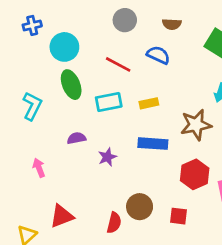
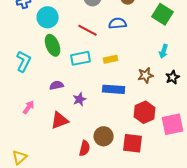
blue semicircle: (158, 55) -> (118, 23), turned -30
brown star: (196, 125) -> (146, 75), size x0.7
pink arrow: (39, 168) -> (29, 107), turned 56
red triangle: (62, 216) -> (60, 120), moved
red square: (178, 216) -> (133, 143), size x1.5

